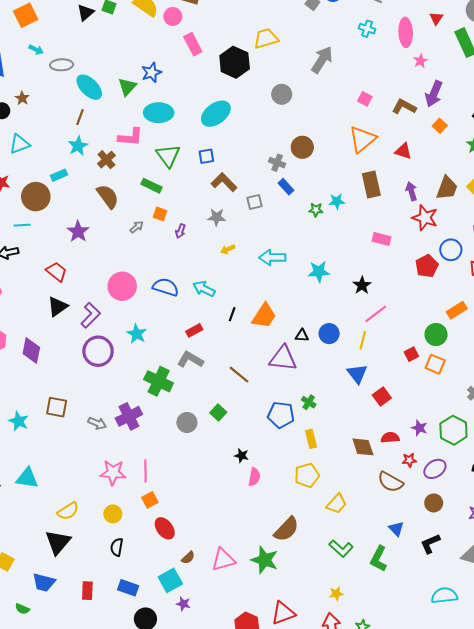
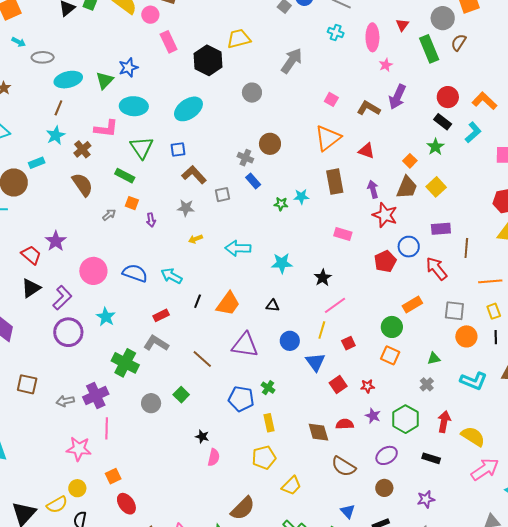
cyan ellipse: (89, 87) -> (68, 80), turned -60
orange square: (440, 126) -> (410, 161), moved
purple arrow: (181, 231) -> (151, 220), turned -32
purple star: (78, 232) -> (56, 241), moved
blue circle: (329, 334) -> (290, 341), moved
black triangle: (302, 336) -> (273, 306), moved
red square: (411, 354) -> (348, 343), moved
gray arrow: (97, 423) -> (65, 401), turned 144
red star: (409, 460) -> (368, 386), moved
pink line: (146, 471) -> (107, 428), moved
yellow semicircle: (68, 511) -> (57, 505), moved

